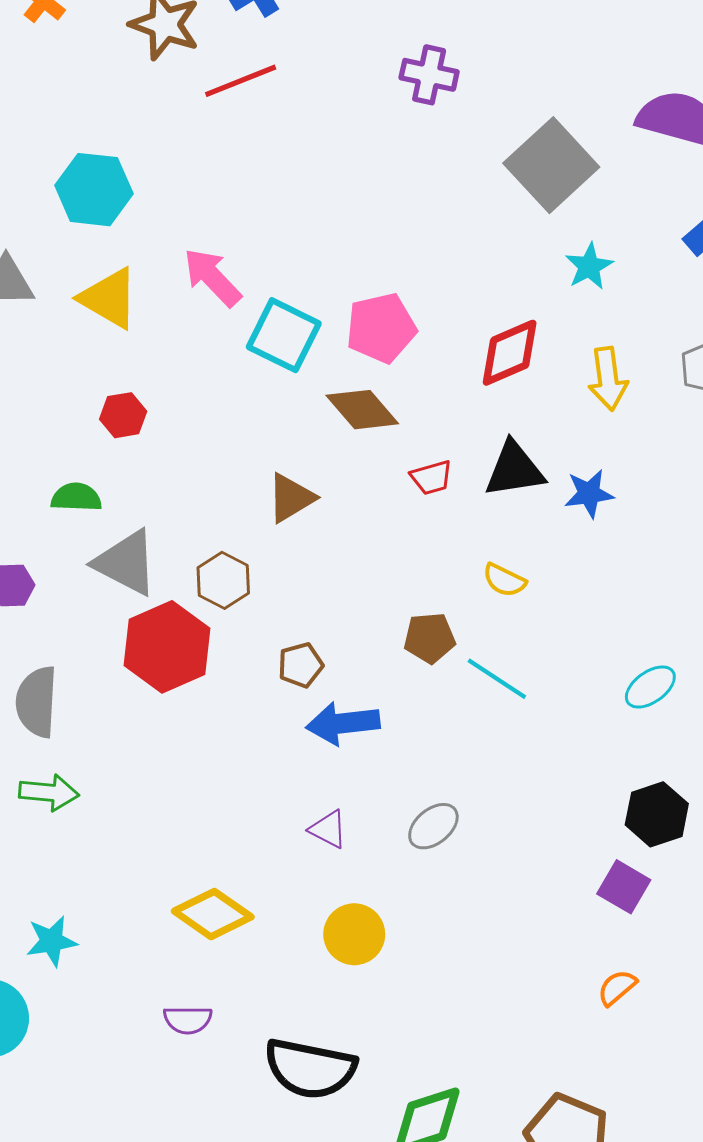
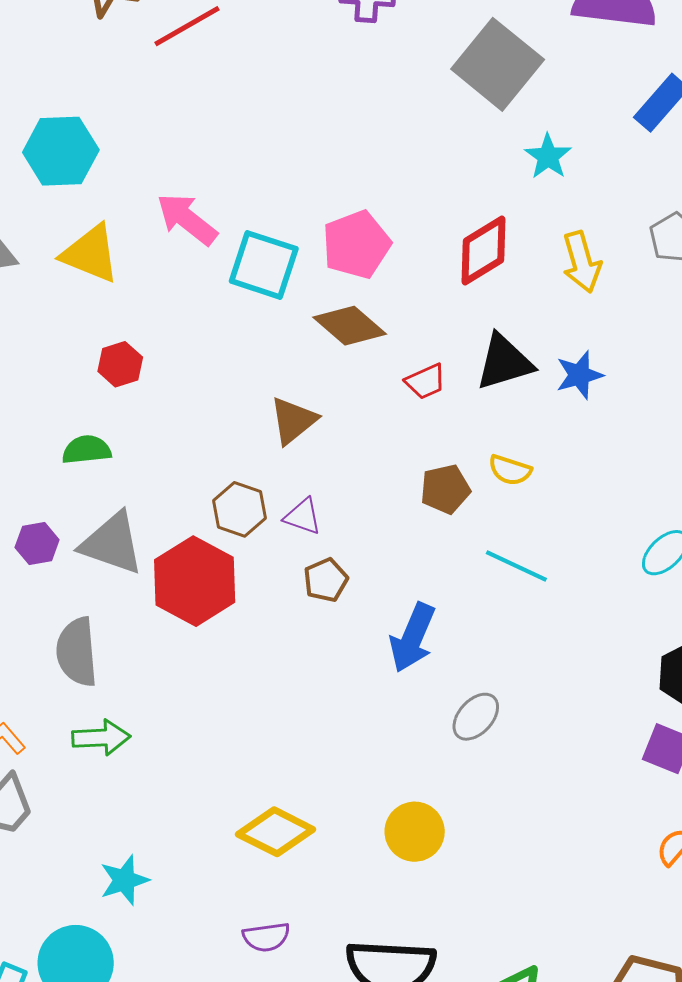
gray triangle: (126, 563) -> (112, 543), moved
brown pentagon: (430, 638) -> (445, 489), moved
blue arrow: (343, 723) -> (413, 638), moved, turned -52
purple triangle: (328, 829) -> (303, 516), moved

